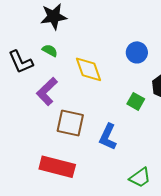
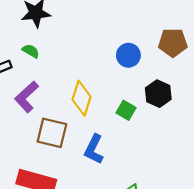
yellow diamond: (88, 69) -> (82, 98), moved, turned 36

